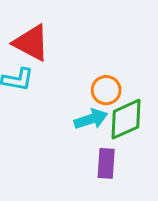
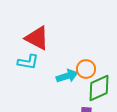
cyan arrow: (91, 119) -> (67, 76), moved

